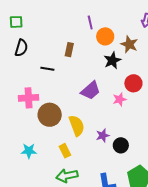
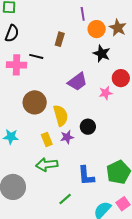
brown star: (129, 44) -> (118, 28), moved
black star: (112, 60) -> (102, 54), turned -30
pink cross: (29, 98) -> (17, 65), moved
purple star: (103, 135) -> (67, 137), moved
black circle: (121, 145) -> (88, 127), moved

